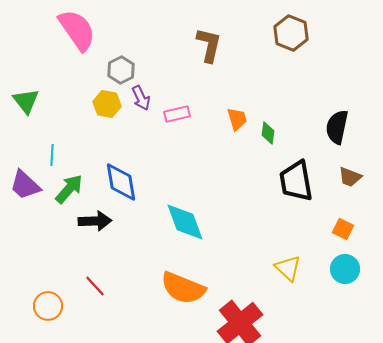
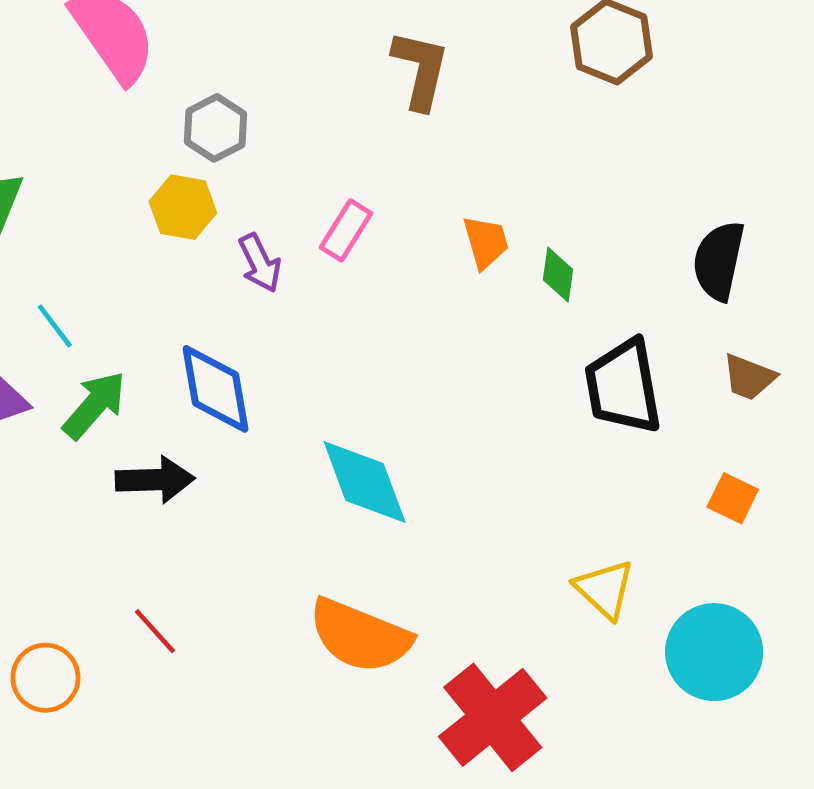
purple arrow: (141, 98) -> (260, 263), moved
pink rectangle: (177, 114) -> (346, 230), turned -45
cyan line: (52, 155) -> (55, 326), turned -40
cyan circle: (345, 269) -> (714, 652), moved, size x1.4

